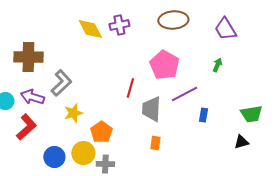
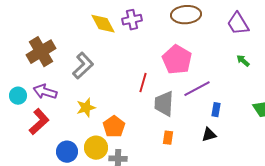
brown cross: (28, 57) -> (41, 52), turned -32
green arrow: (217, 65) -> (243, 61), moved, turned -72
gray L-shape: (61, 83) -> (83, 66), moved
black triangle: (241, 142) -> (209, 135), moved

